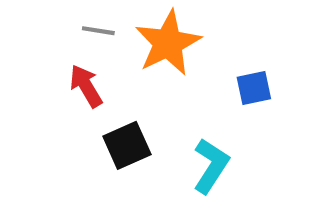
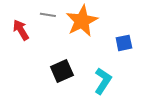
red arrow: (86, 86) -> (21, 30), moved

